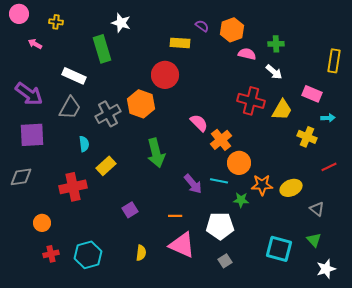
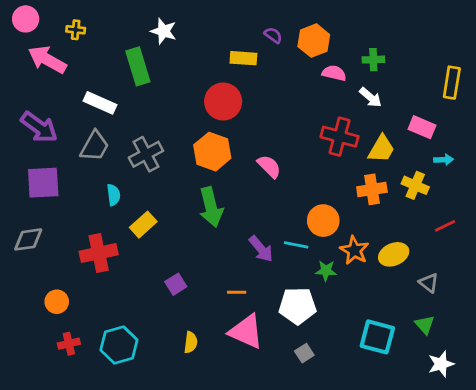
pink arrow: (35, 44) -> (47, 60), size x2.0
orange hexagon: (141, 104) -> (212, 152), moved
orange cross: (221, 140) -> (372, 189), moved, turned 30
orange star: (262, 185) -> (354, 250), turned 30

